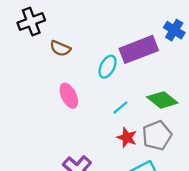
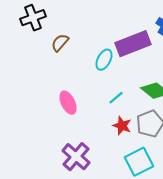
brown semicircle: (60, 48) -> (60, 43), turned 108
pink ellipse: (69, 96) -> (68, 103), moved

